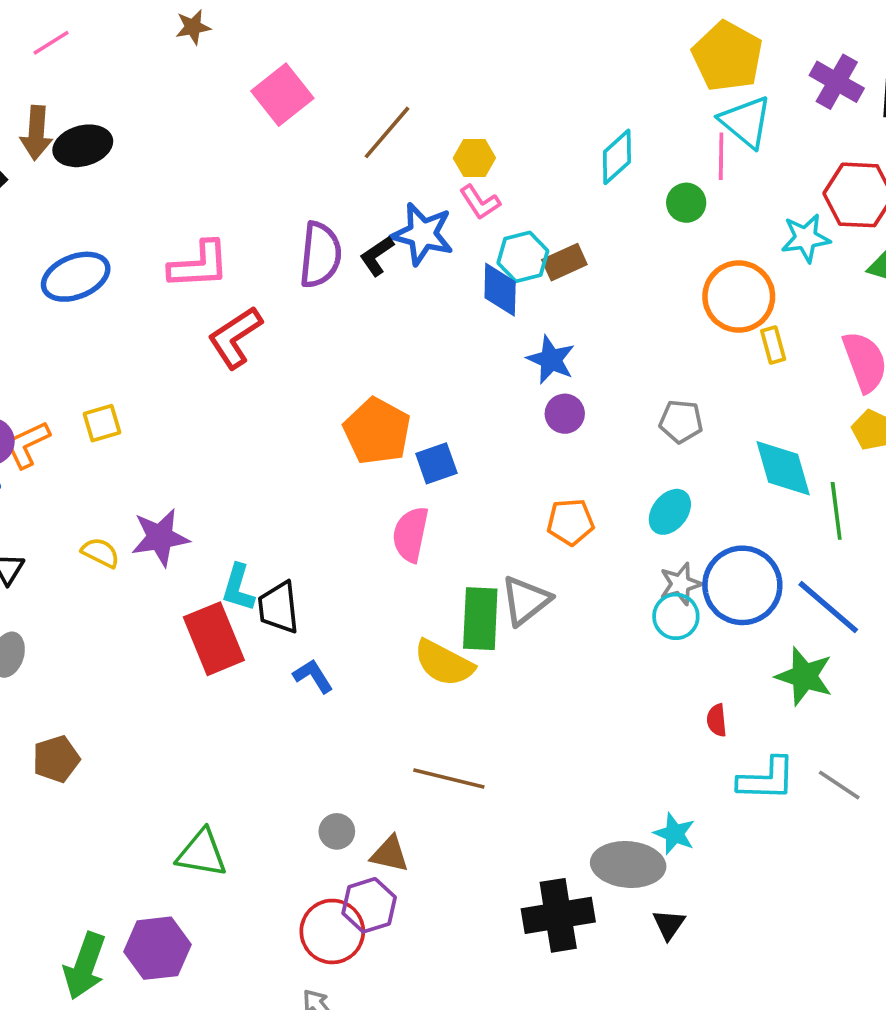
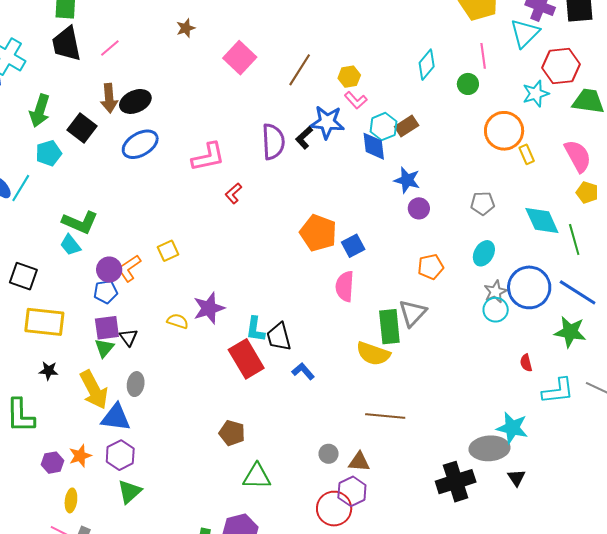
cyan triangle: (746, 122) -> (525, 33), moved, turned 44
blue ellipse: (76, 277) -> (140, 144), moved
red L-shape: (235, 337) -> (234, 193), size x0.6
brown pentagon: (56, 759) -> (232, 433), moved, turned -30
cyan star: (674, 834) -> (512, 428), size x1.4

